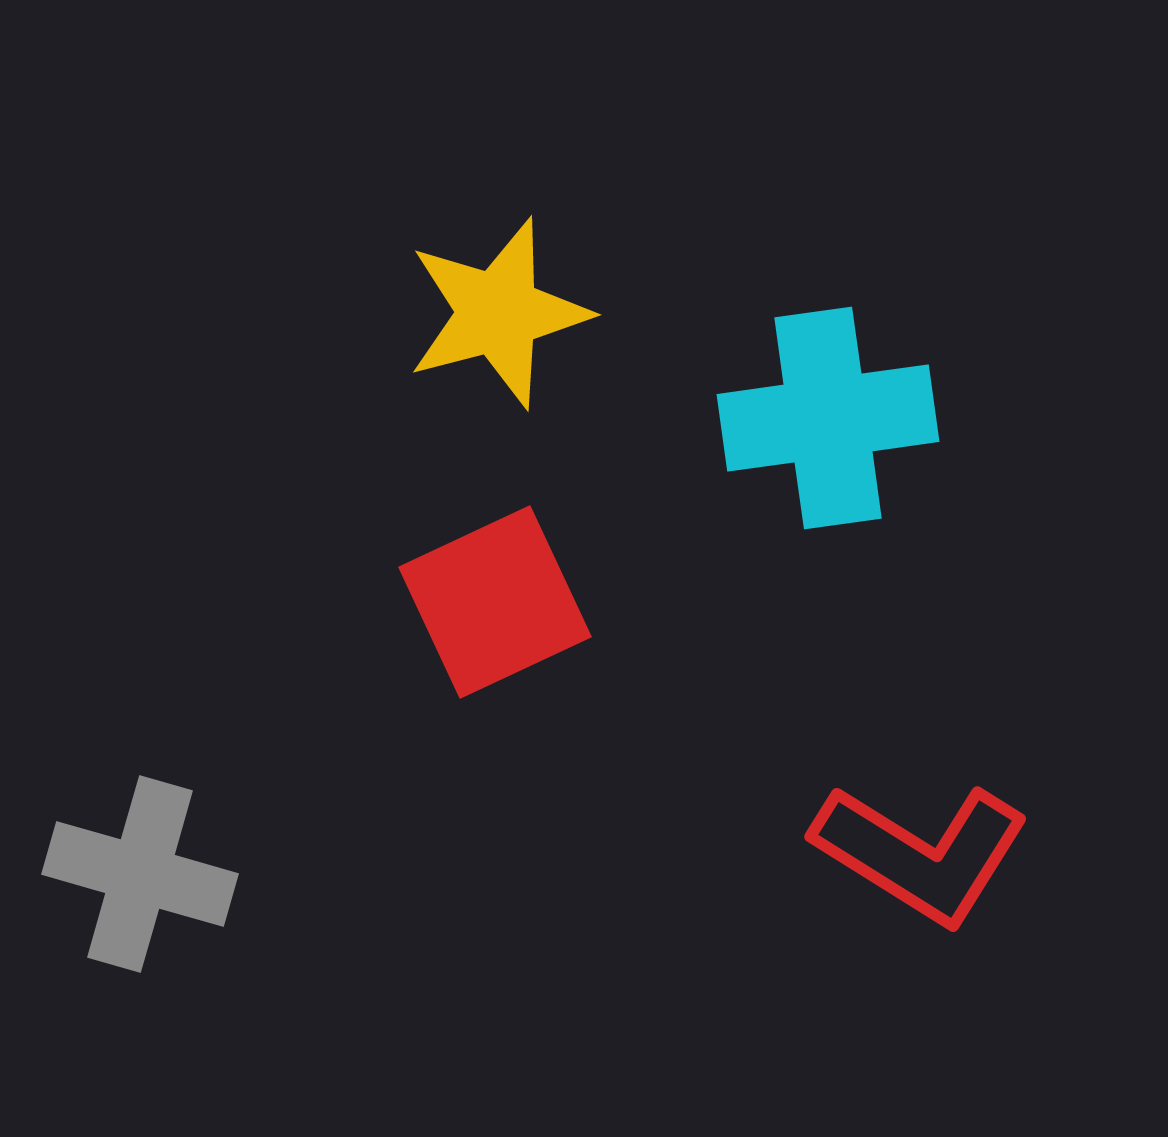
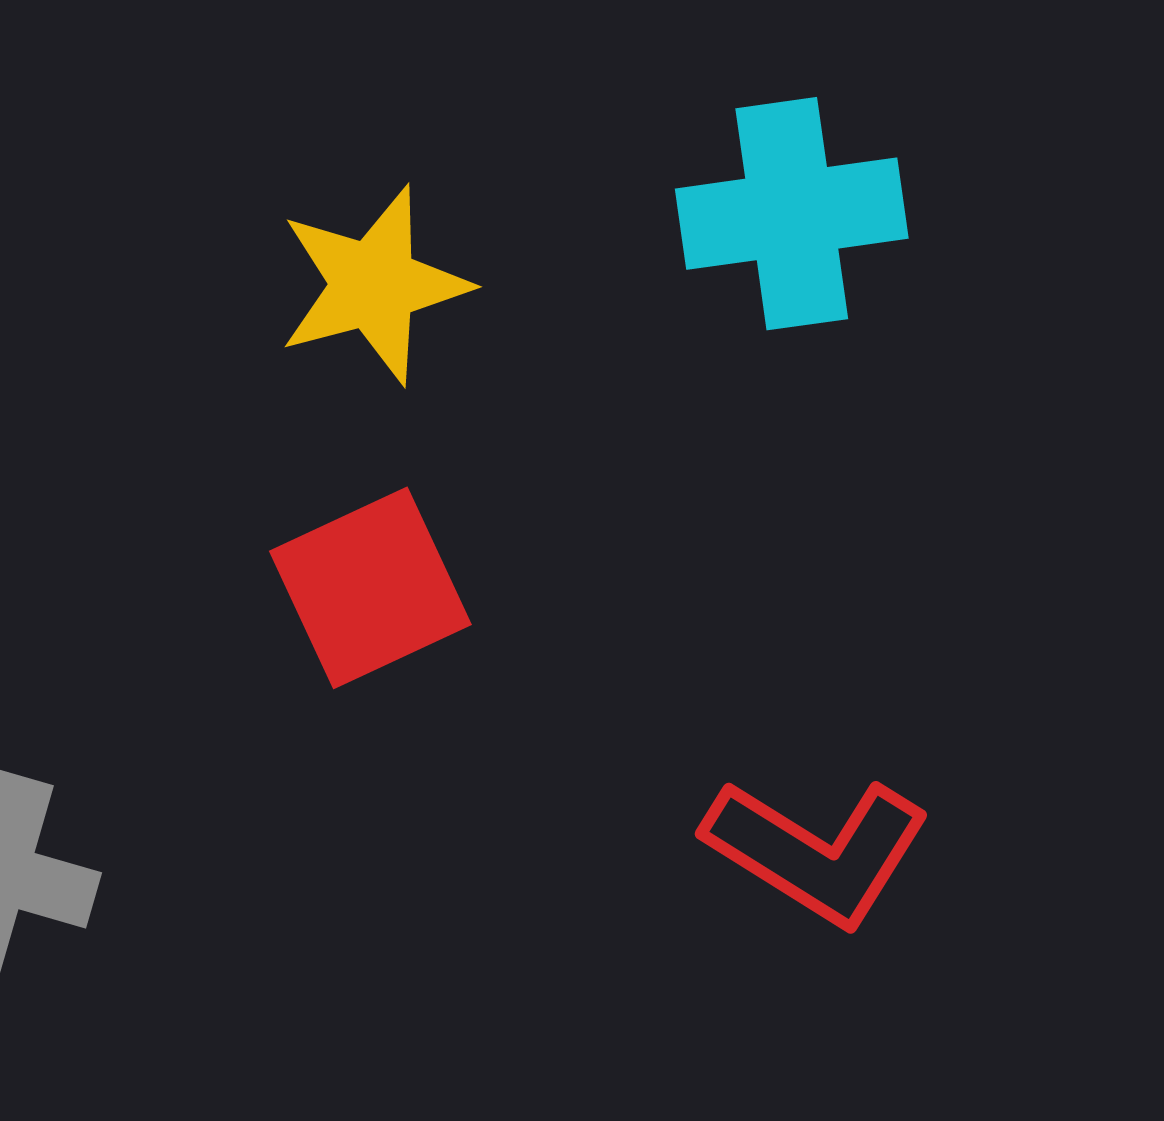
cyan cross: (828, 418) -> (792, 214), moved

